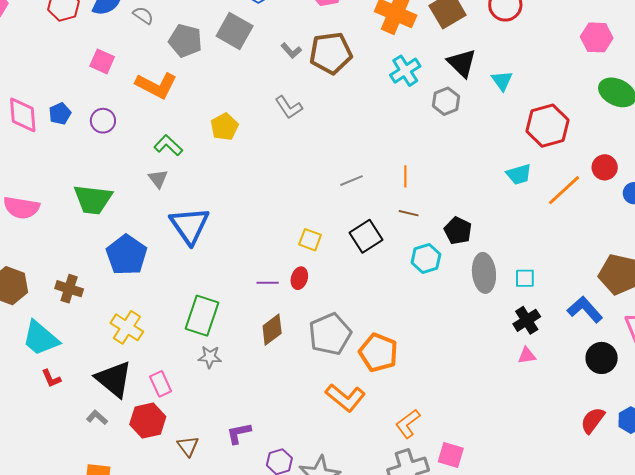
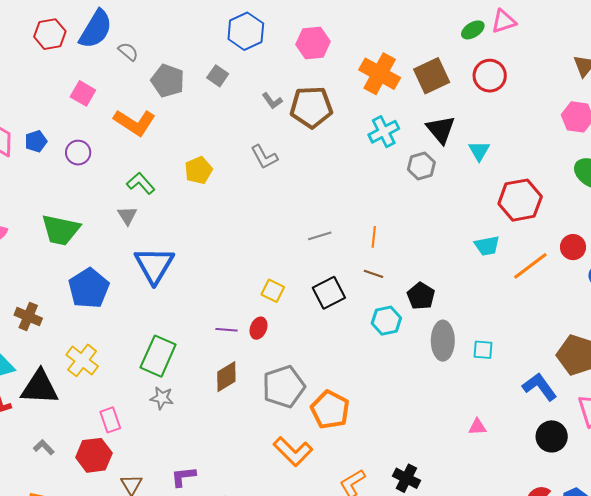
gray square: (235, 31) -> (218, 76), size x0.6
black cross: (527, 320) -> (406, 478), moved, turned -36
black triangle: (114, 379) -> (40, 387), moved, turned -42

